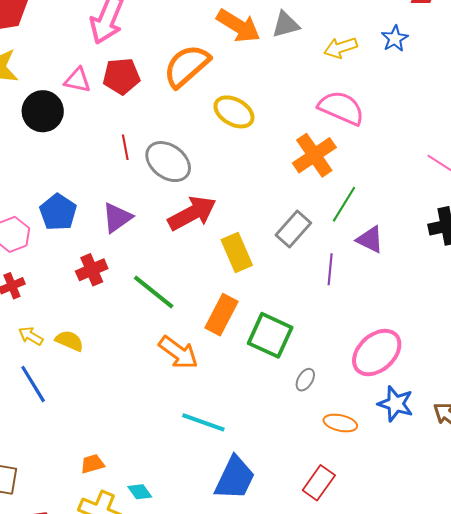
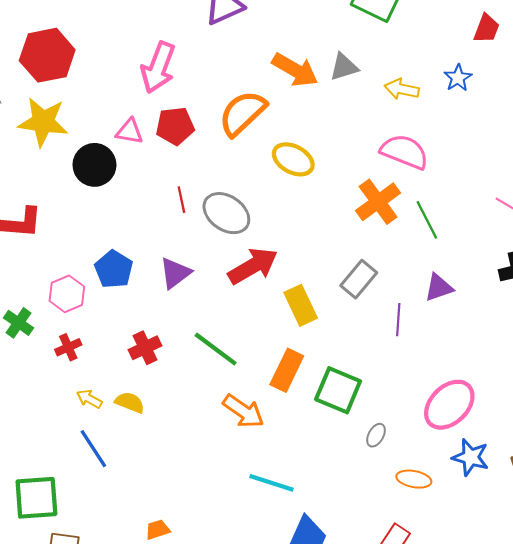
yellow arrow: (340, 48) -> (402, 89), turned 32
green line: (344, 204) -> (427, 220), moved, turned -57
purple triangle: (370, 240) -> (439, 288), turned -44
red cross: (92, 270) -> (145, 348), moved

